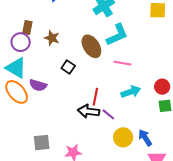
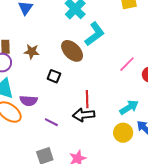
pink line: (122, 63) -> (127, 64), moved, turned -42
cyan arrow: (131, 92) -> (129, 107), moved
purple line: (108, 114) -> (51, 122), moved

